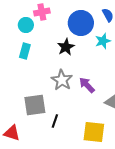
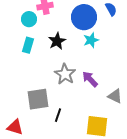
cyan star: (103, 41) -> (91, 40), moved
black star: (66, 47) -> (57, 41), moved

